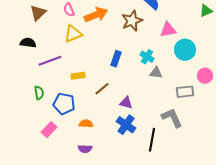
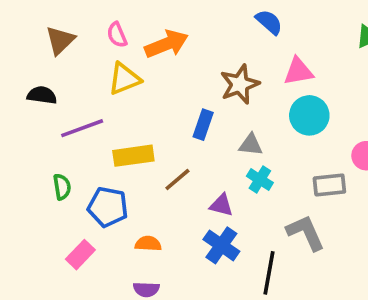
brown star: (132, 21) -> (240, 84), moved
cyan circle: (185, 50) -> (309, 115), moved
cyan cross: (147, 57) -> (260, 179), moved
gray triangle: (156, 73) -> (251, 145), moved
yellow rectangle: (78, 76) -> (133, 156), size x1.5

